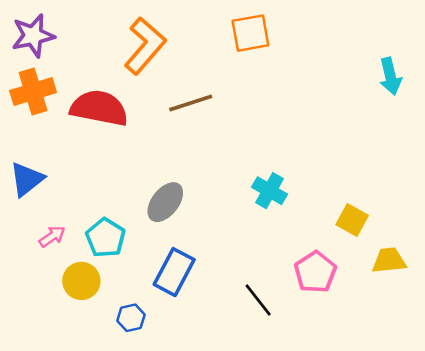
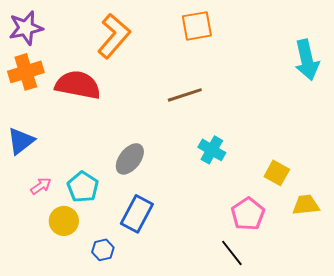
cyan arrow: (390, 76) -> (307, 60), size x1.4
brown line: (191, 103) -> (185, 95), moved
black line: (258, 300) -> (232, 253), moved

